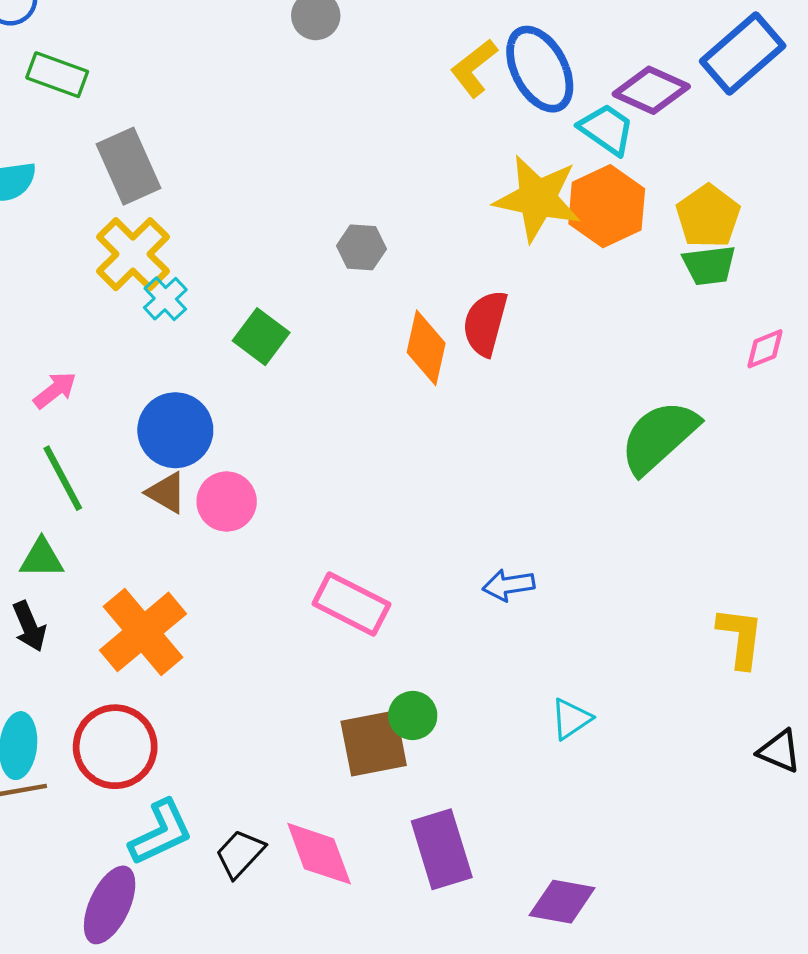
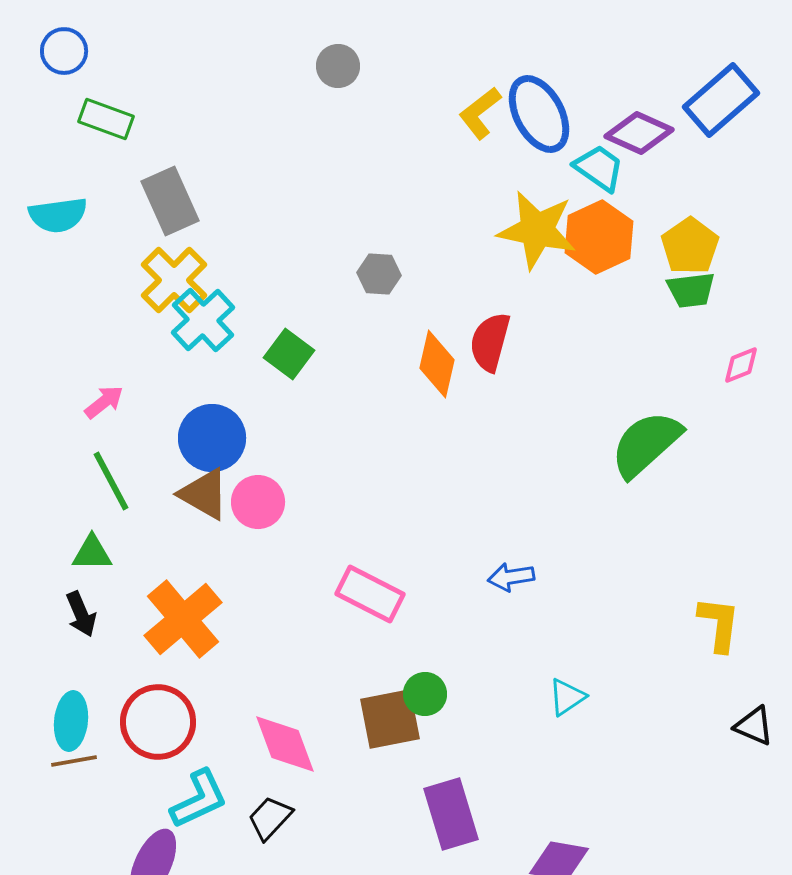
cyan cross: (165, 299) -> (203, 320), size x1.6
brown triangle: (166, 493) -> (204, 494), size x1.4
pink diamond: (319, 854) -> (285, 744), moved

